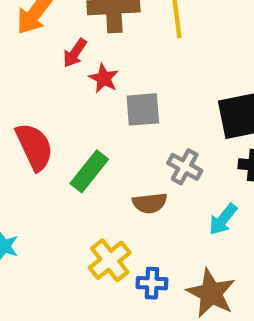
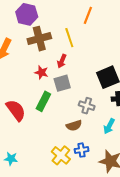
red arrow: (75, 53) -> (62, 61), moved
green rectangle: (89, 171) -> (43, 101), moved
blue cross: (152, 283) -> (82, 150), moved

